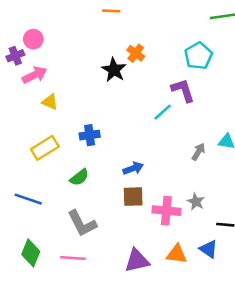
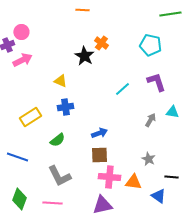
cyan pentagon: (198, 56) -> (150, 45), turned -30
purple L-shape: (183, 90) -> (156, 82), moved
yellow triangle: (50, 102) -> (60, 81), moved
pink cross: (166, 211) -> (109, 177), moved
orange triangle: (177, 254) -> (133, 182), moved

